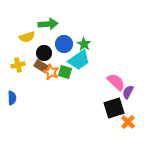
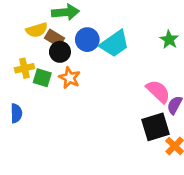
green star: (84, 44) -> (169, 40), moved
cyan trapezoid: (79, 60) -> (115, 44), moved
brown rectangle: (41, 66) -> (55, 38), moved
green square: (65, 72) -> (42, 78), moved

